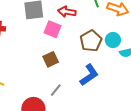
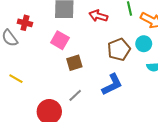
pink square: (52, 29) -> (60, 40), moved
cyan circle: (113, 40) -> (144, 44), moved

